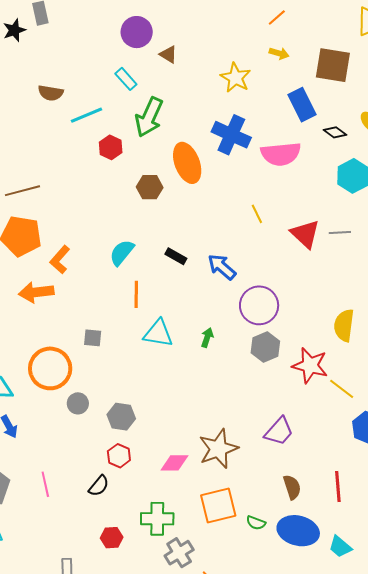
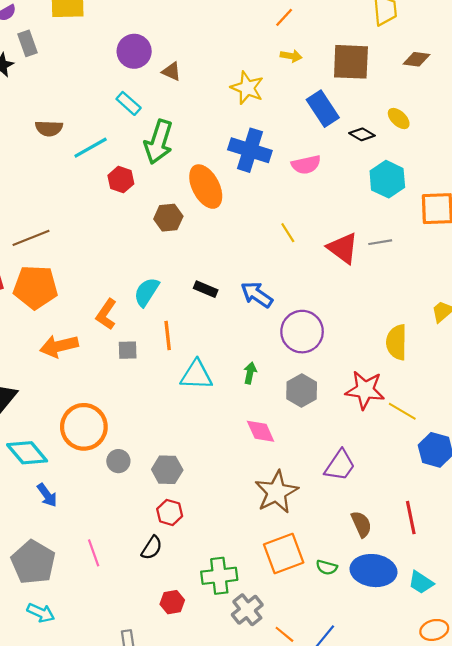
pink semicircle: (281, 154) -> (306, 165), size x0.7
orange L-shape: (60, 260) -> (106, 314), moved
gray square: (93, 338) -> (128, 350), moved
gray hexagon: (265, 347) -> (302, 391), moved
pink diamond: (175, 463) -> (261, 431), moved, turned 72

